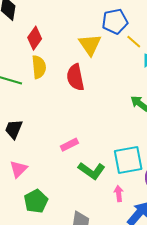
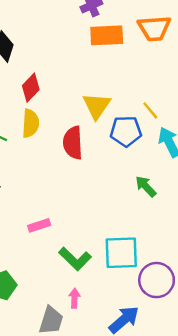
blue pentagon: (115, 21) -> (126, 131), moved
pink rectangle: (69, 145) -> (39, 225), moved
pink arrow: (119, 193) -> (74, 298), moved

